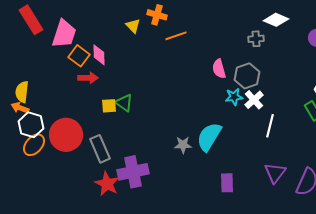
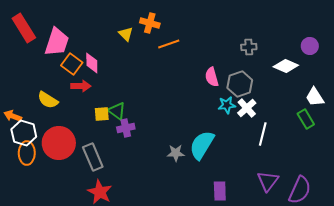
white diamond: (276, 20) -> (286, 66), moved
yellow semicircle: (22, 92) -> (48, 100), moved, turned -65
orange ellipse: (34, 145) -> (27, 153), turned -40
purple cross: (133, 172) -> (126, 128), moved, size x0.6

